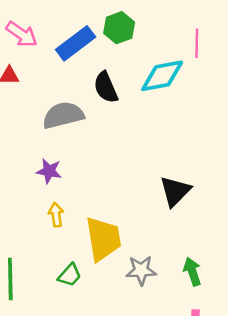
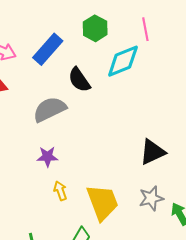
green hexagon: (119, 28) -> (95, 28), moved
black triangle: (175, 191) -> (152, 152), turned 32
gray star: (141, 270) -> (151, 198), moved

